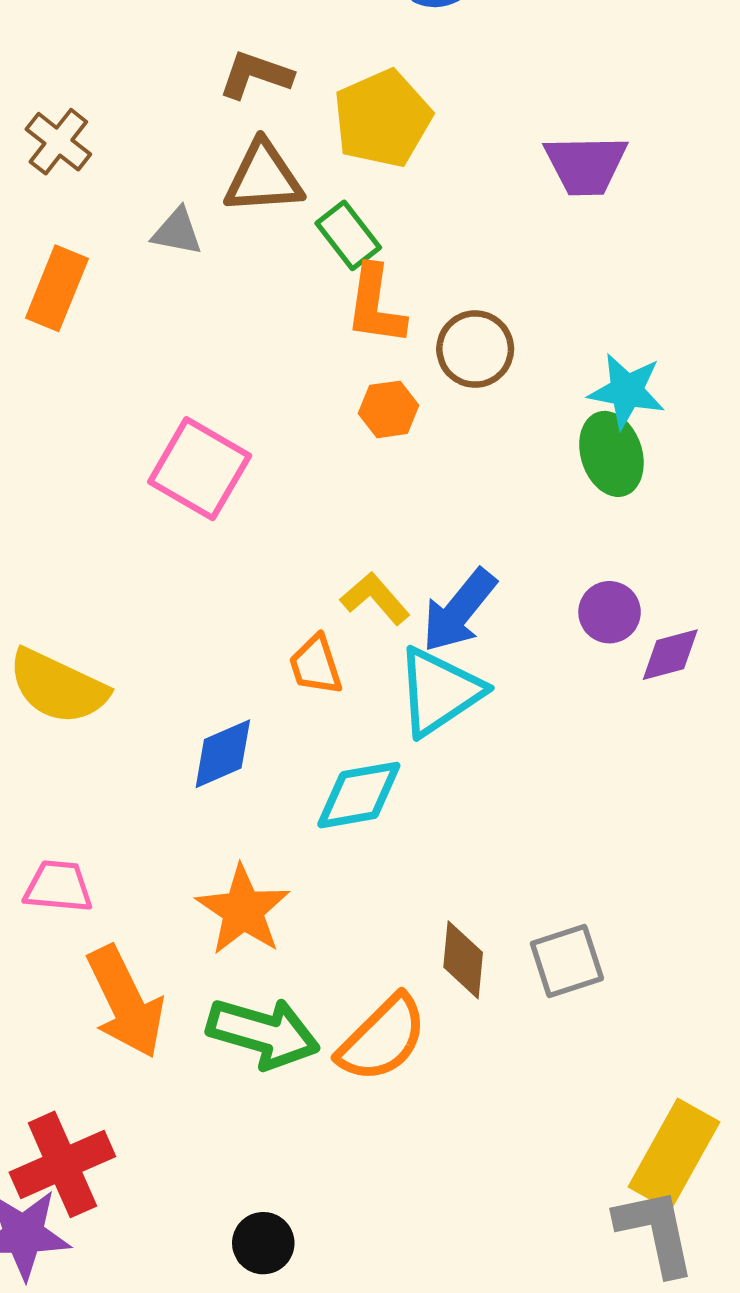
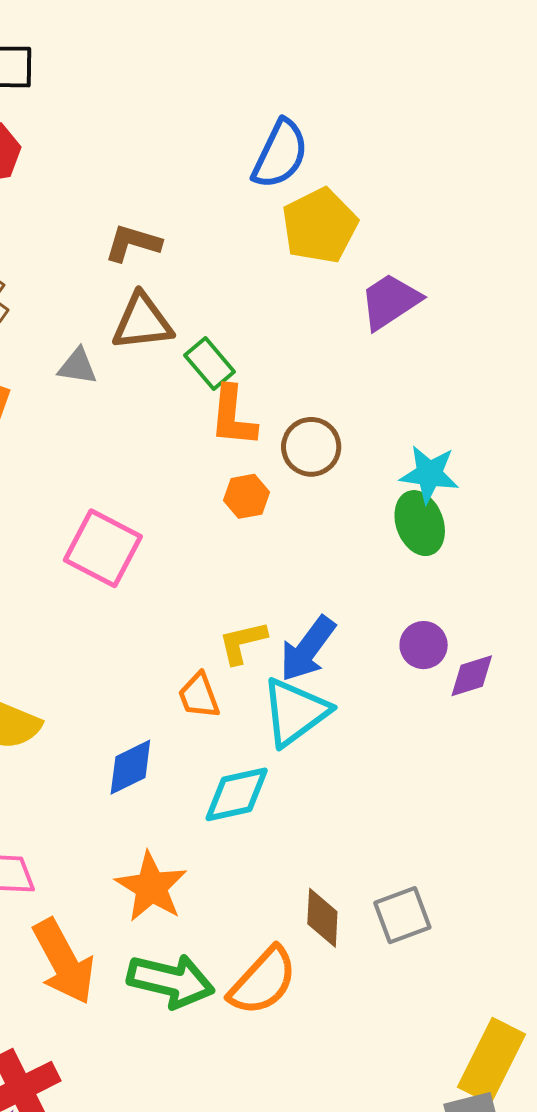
yellow pentagon: (382, 119) -> (320, 226), moved
purple trapezoid: (586, 165) -> (390, 301), turned 150
yellow L-shape: (375, 598) -> (243, 642), turned -60

